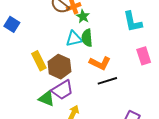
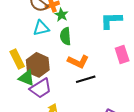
cyan L-shape: (133, 22) -> (111, 20), turned 100
cyan triangle: (74, 39) -> (41, 28), moved
green triangle: (47, 99) -> (27, 78), moved

